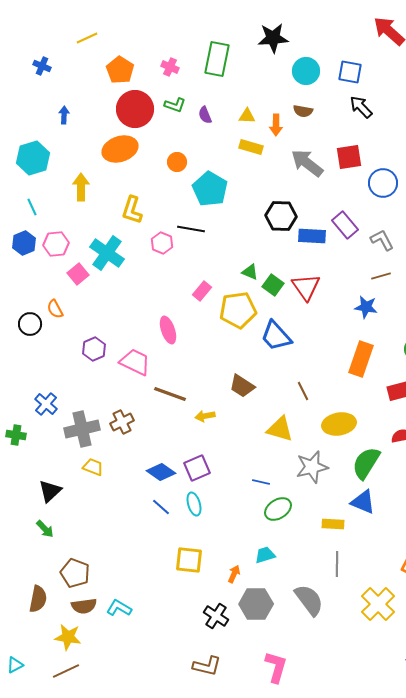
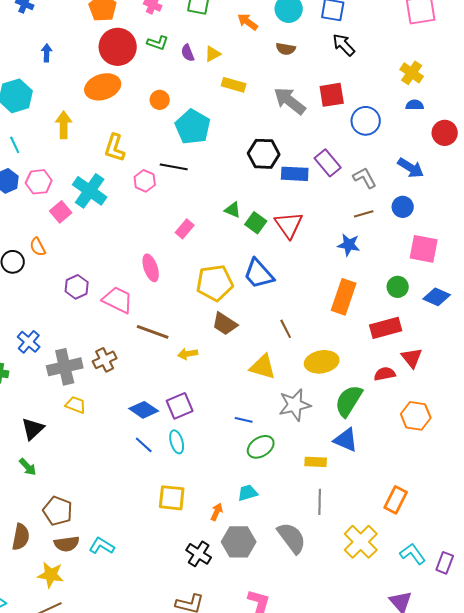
yellow triangle: (247, 116) -> (213, 54), moved, turned -30
orange arrow: (276, 125) -> (248, 22), moved, turned 125
yellow pentagon: (238, 310) -> (215, 283), moved

